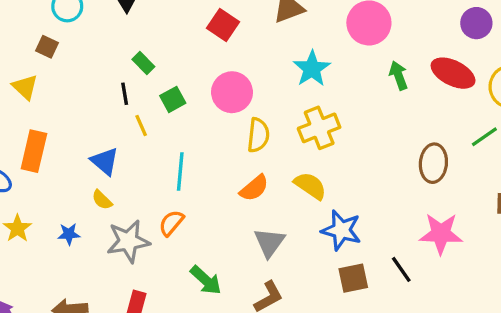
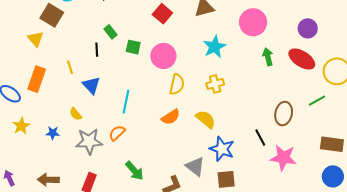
purple circle: (476, 23) -> (308, 28), moved
brown square: (47, 47) -> (52, 15), size x1.6
green square: (173, 99) -> (133, 47), moved, turned 35
yellow line: (141, 126) -> (70, 67), moved
yellow cross: (319, 128) -> (215, 84), size x0.7
blue triangle: (105, 161) -> (91, 85), moved
gray triangle: (269, 242) -> (195, 166), moved, turned -35
black line: (401, 269) -> (260, 137), moved

